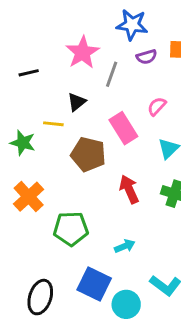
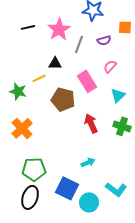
purple semicircle: (147, 57) -> (104, 40), moved
black line: (29, 73) -> (28, 27), moved
black triangle: (77, 102) -> (55, 63), turned 40
yellow line: (53, 124) -> (39, 78), turned -32
green pentagon: (71, 229) -> (34, 169), moved

